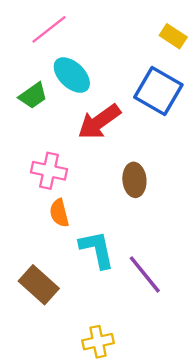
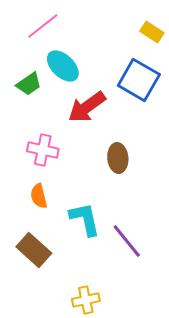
orange semicircle: (59, 213) -> (39, 196), moved

